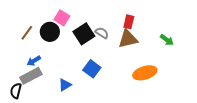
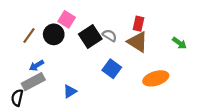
brown triangle: (128, 39) -> (137, 42), turned 45
blue square: (92, 69) -> (112, 69), moved

